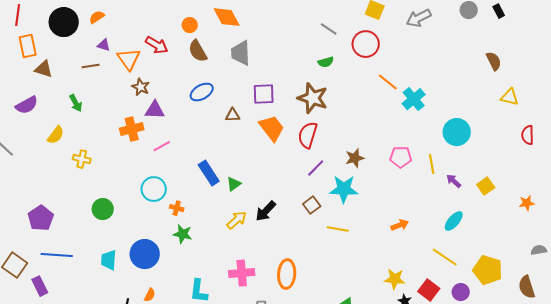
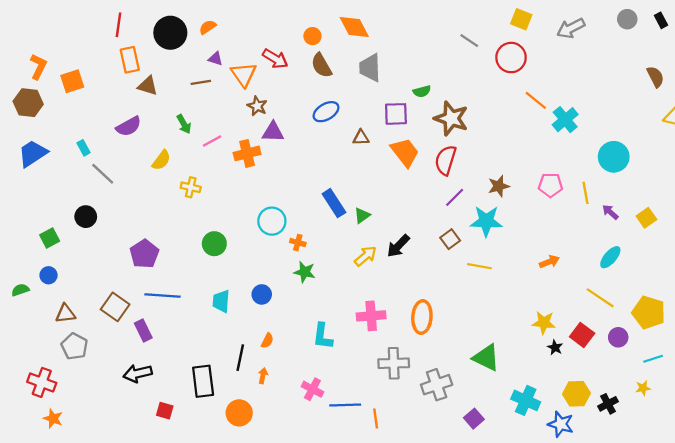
green semicircle: (326, 62) -> (422, 91), moved
pink line: (162, 146) -> (212, 141), moved
blue circle: (145, 254) -> (262, 294), size x0.6

